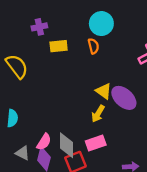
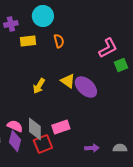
cyan circle: (101, 24) -> (43, 16), moved
yellow arrow: (98, 114) -> (39, 86), moved
pink semicircle: (44, 142) -> (15, 126), turned -98

